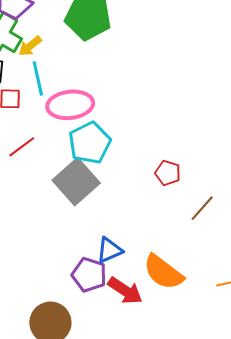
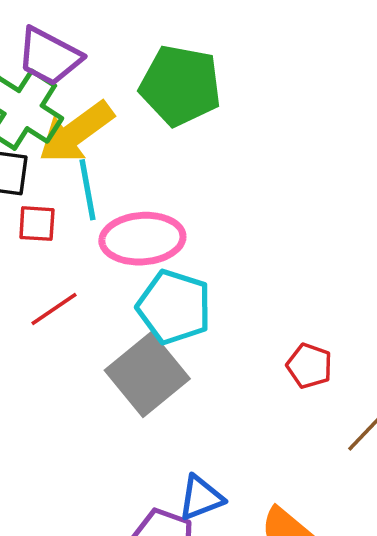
yellow arrow: (30, 46) -> (76, 132), size x1.8
cyan pentagon: (90, 143) -> (174, 307), turned -30

